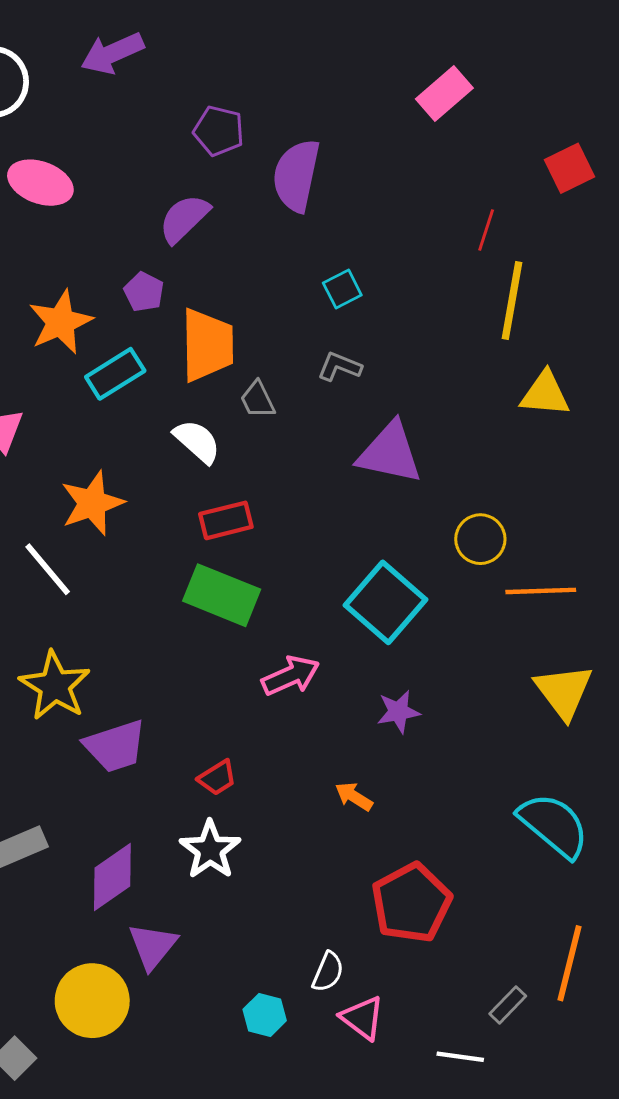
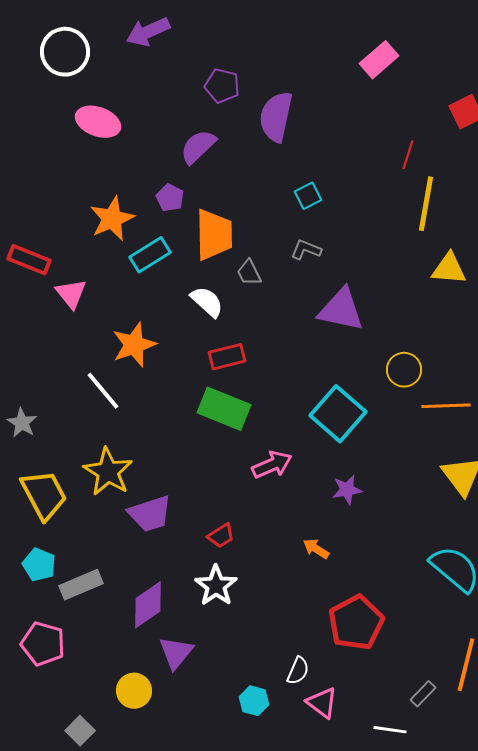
yellow circle: (92, 1001) -> (134, 691), size x0.7

